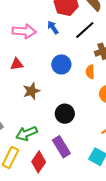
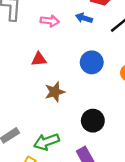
blue arrow: (53, 27) -> (84, 18), turned -40
pink arrow: (24, 31) -> (50, 21), size x0.7

